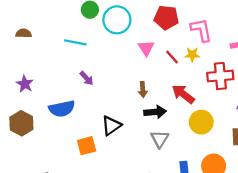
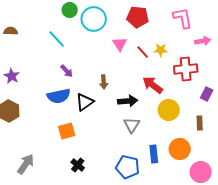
pink L-shape: (201, 30) -> (183, 18), moved
cyan line: (75, 42) -> (57, 39), turned 36
brown arrow: (143, 90) -> (104, 82), moved
blue semicircle: (62, 109) -> (59, 96), moved
black triangle: (111, 125) -> (85, 102), moved

